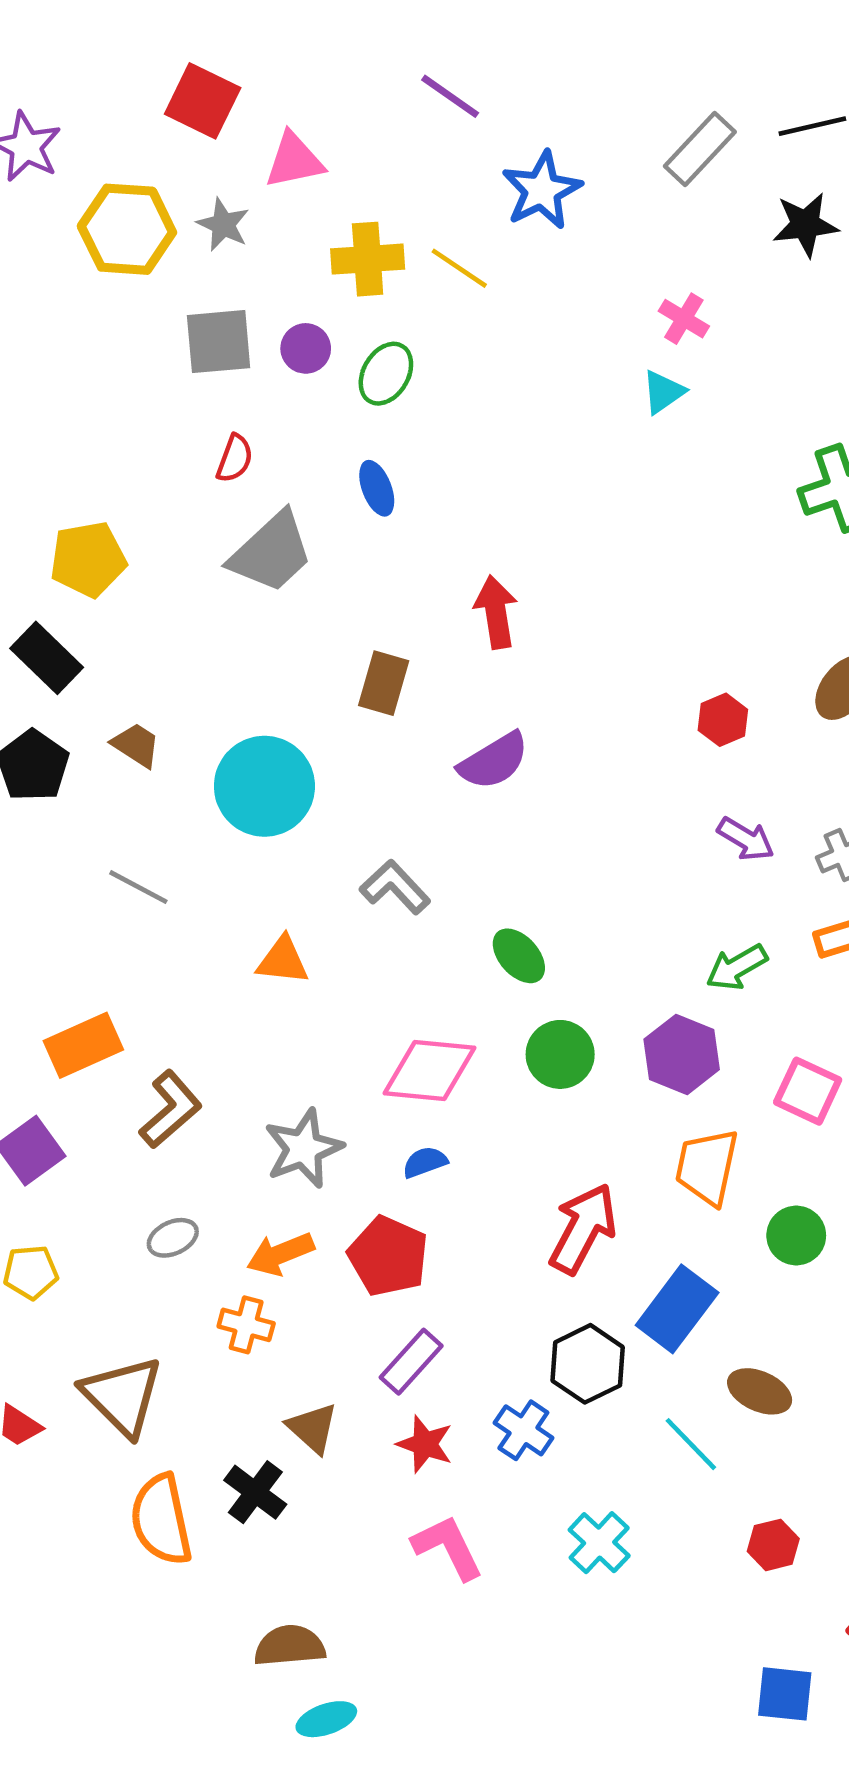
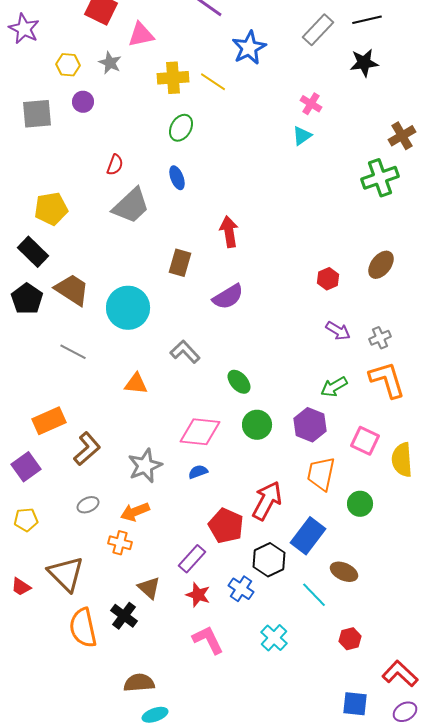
yellow hexagon: (127, 229) -> (68, 65), size x0.6
gray square: (219, 342) -> (37, 114), moved
purple circle: (306, 348) -> (83, 102), moved
brown trapezoid: (136, 745) -> (72, 290), size x1.6
red pentagon: (388, 1256) -> (226, 526), moved

